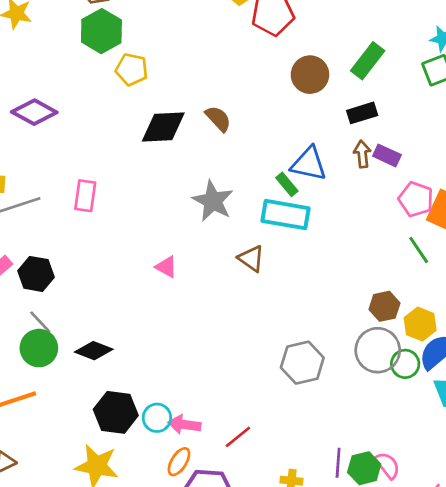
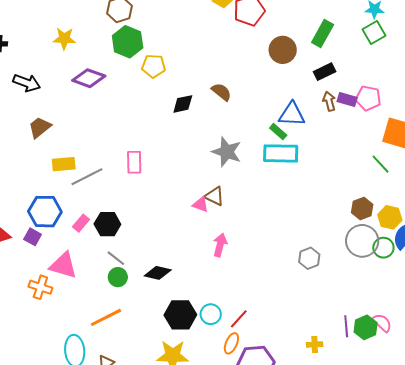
purple diamond: (34, 112) -> (89, 78), moved
black diamond: (163, 127) -> (183, 104), size x0.7
pink pentagon: (416, 199) -> (368, 98), moved
brown triangle: (251, 259) -> (214, 196), moved
green circle: (39, 348) -> (118, 277), size x0.7
gray hexagon: (302, 363) -> (309, 258), size x0.7
pink arrow: (184, 425) -> (220, 245), moved, turned 105
red line: (238, 437) -> (239, 319), moved

